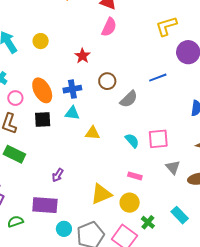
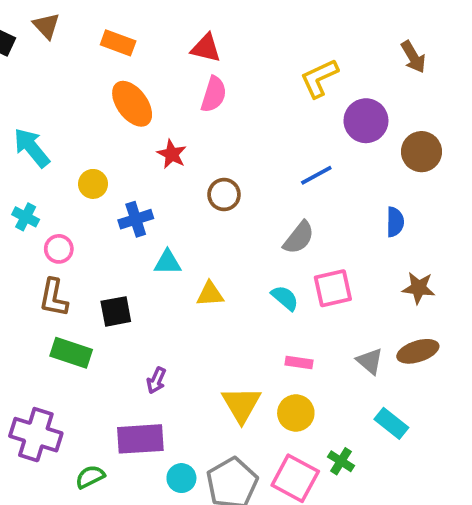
yellow circle: (41, 41) -> (93, 184), moved
blue cross: (72, 89) -> (136, 219), moved
orange ellipse: (42, 90) -> (132, 104), moved
gray semicircle: (129, 99) -> (299, 238), moved
black square: (43, 120) -> (116, 311), moved
gray triangle: (173, 167) -> (370, 361), moved
yellow triangle: (101, 194) -> (241, 404), turned -30
green cross: (148, 222) -> (341, 461), moved

